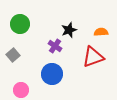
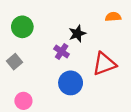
orange semicircle: (101, 32) -> (113, 17), moved
blue circle: (52, 74) -> (71, 83), moved

